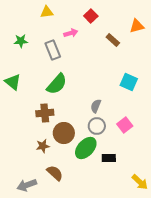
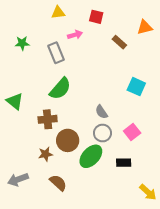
yellow triangle: (47, 12) -> (58, 13), moved
red square: (91, 16) -> (96, 17), turned -32
green triangle: (13, 82) -> (15, 101), moved
gray semicircle: (96, 106) -> (101, 112), turned -56
black rectangle: (109, 158) -> (124, 163), moved
gray arrow: (27, 185) -> (18, 180), moved

